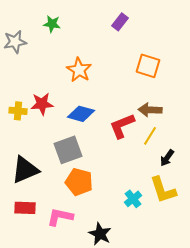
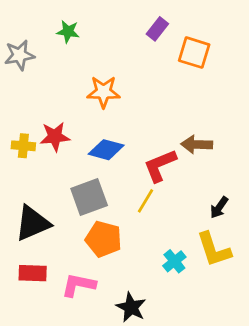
orange square: (148, 66) -> (194, 53), moved
orange star: (79, 70) -> (103, 92), turned -30
yellow line: (150, 136) -> (146, 201), moved

